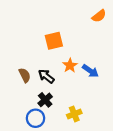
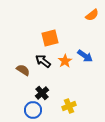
blue arrow: (90, 71) -> (85, 56), moved
brown semicircle: (25, 75) -> (23, 70), turned -32
black arrow: (46, 76) -> (43, 61), moved

